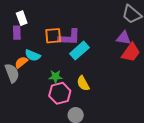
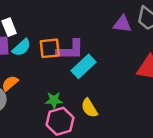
purple triangle: (124, 38) -> (122, 24), moved
cyan semicircle: (33, 55) -> (21, 48), moved, turned -63

